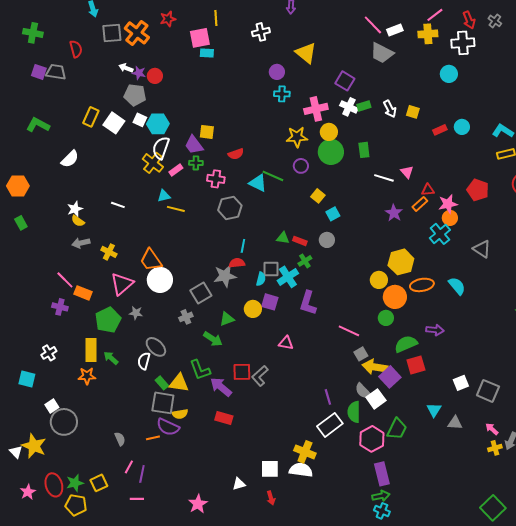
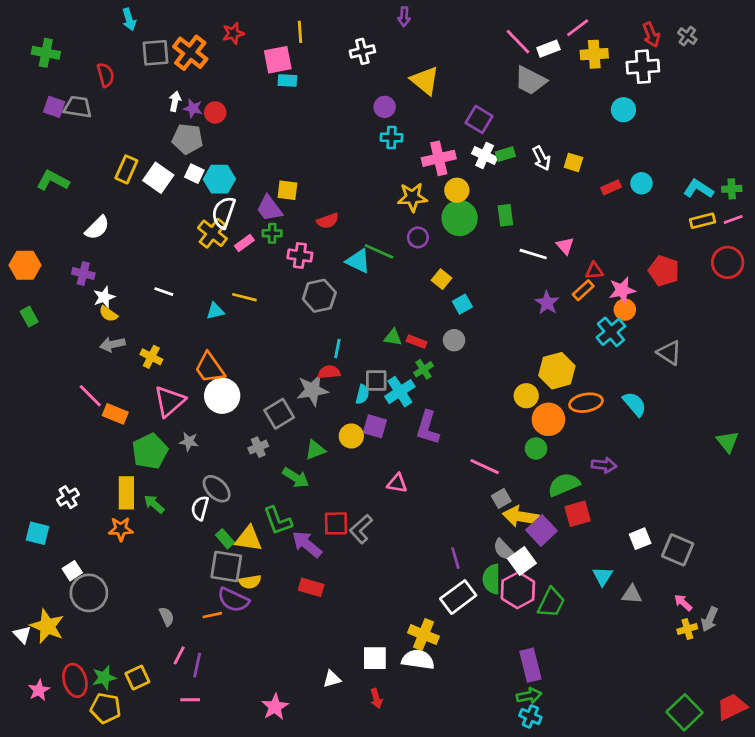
pink line: (435, 15) -> (578, 28), moved
white arrow: (126, 68) -> (175, 101), turned 80
cyan triangle: (164, 196) -> (215, 311), moved
purple cross: (60, 307) -> (83, 274), moved
pink hexagon: (372, 439) -> (518, 590), moved

